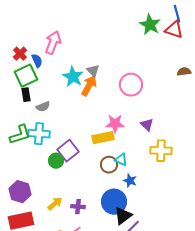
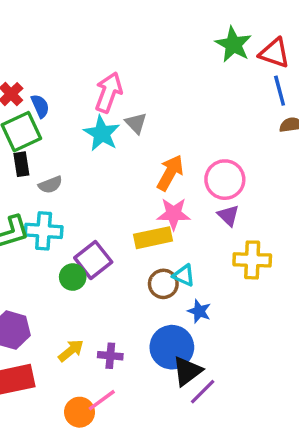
blue line: (177, 14) -> (280, 91), moved
pink arrow: (53, 43) -> (109, 92), moved
pink circle: (131, 85) -> (225, 180), moved
orange arrow: (89, 86) -> (170, 173), moved

